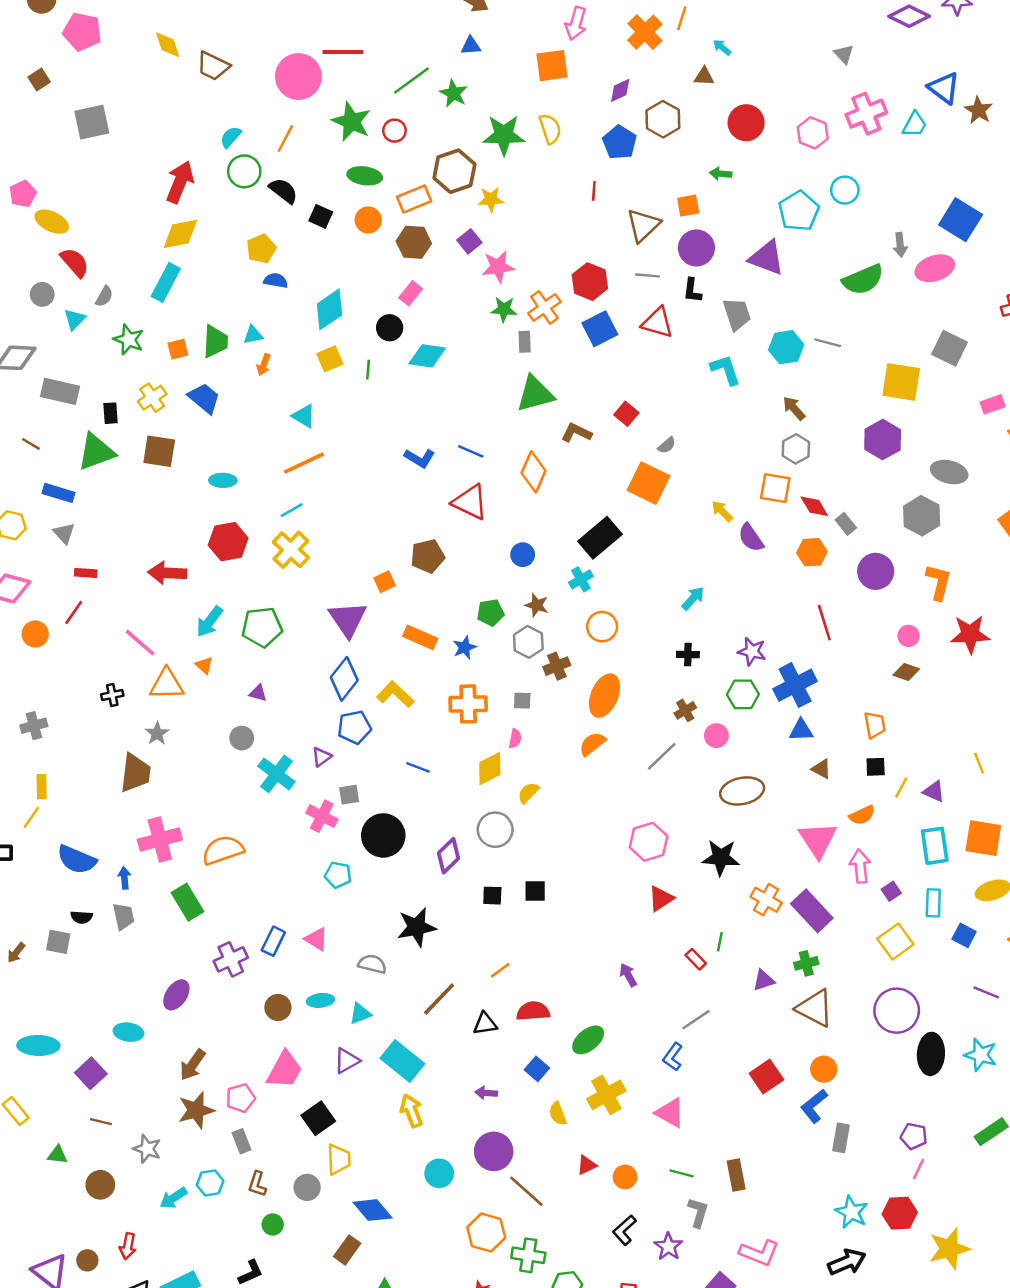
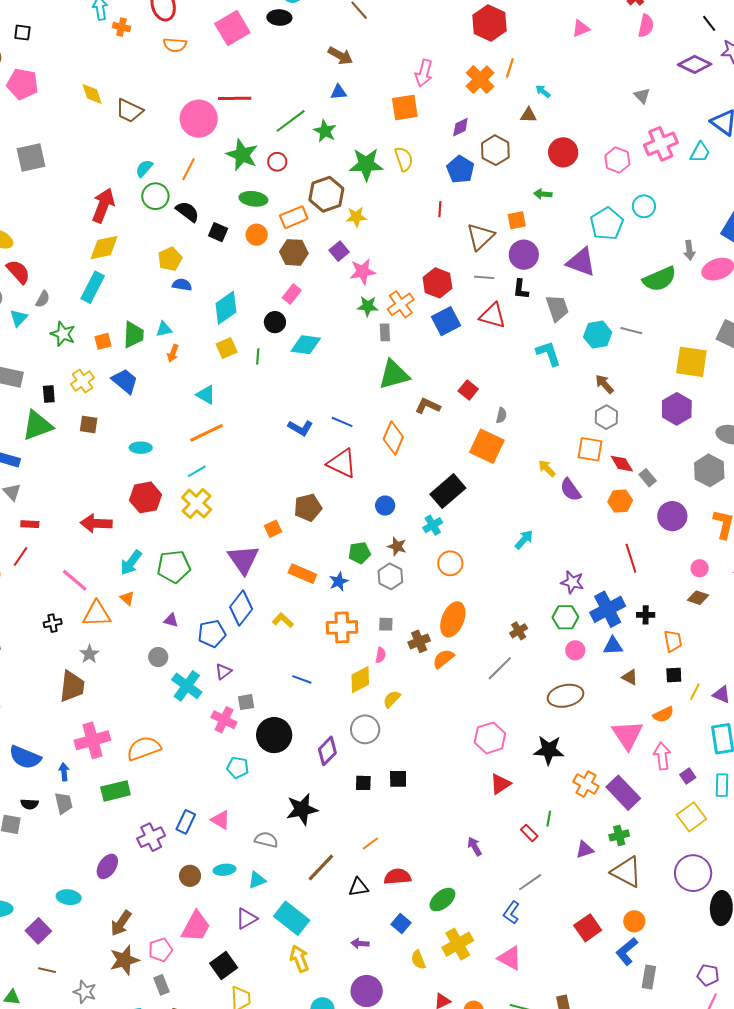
gray semicircle: (667, 445) -> (501, 415), turned -35
brown square: (159, 451) -> (89, 425), size x0.7
black cross: (688, 655) -> (646, 615), moved
brown cross: (557, 666) -> (419, 641), moved
yellow L-shape: (395, 694) -> (283, 620), size x0.7
blue pentagon: (354, 727) -> (212, 634), moved
pink circle: (716, 736) -> (575, 650), moved
green rectangle: (188, 902) -> (116, 791), turned -72

